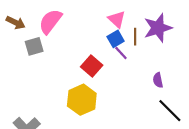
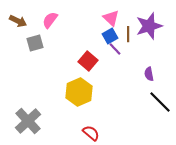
pink semicircle: (50, 21) -> (50, 20), size x0.7

